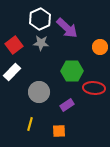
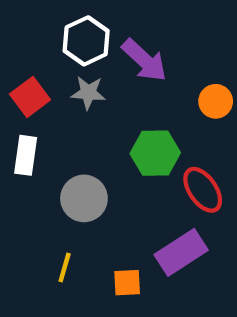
white rectangle: (12, 72) -> (26, 155), turned -36
red ellipse: (94, 88) -> (203, 190), turned 50
purple rectangle: (67, 105) -> (181, 252), moved, size x1.6

